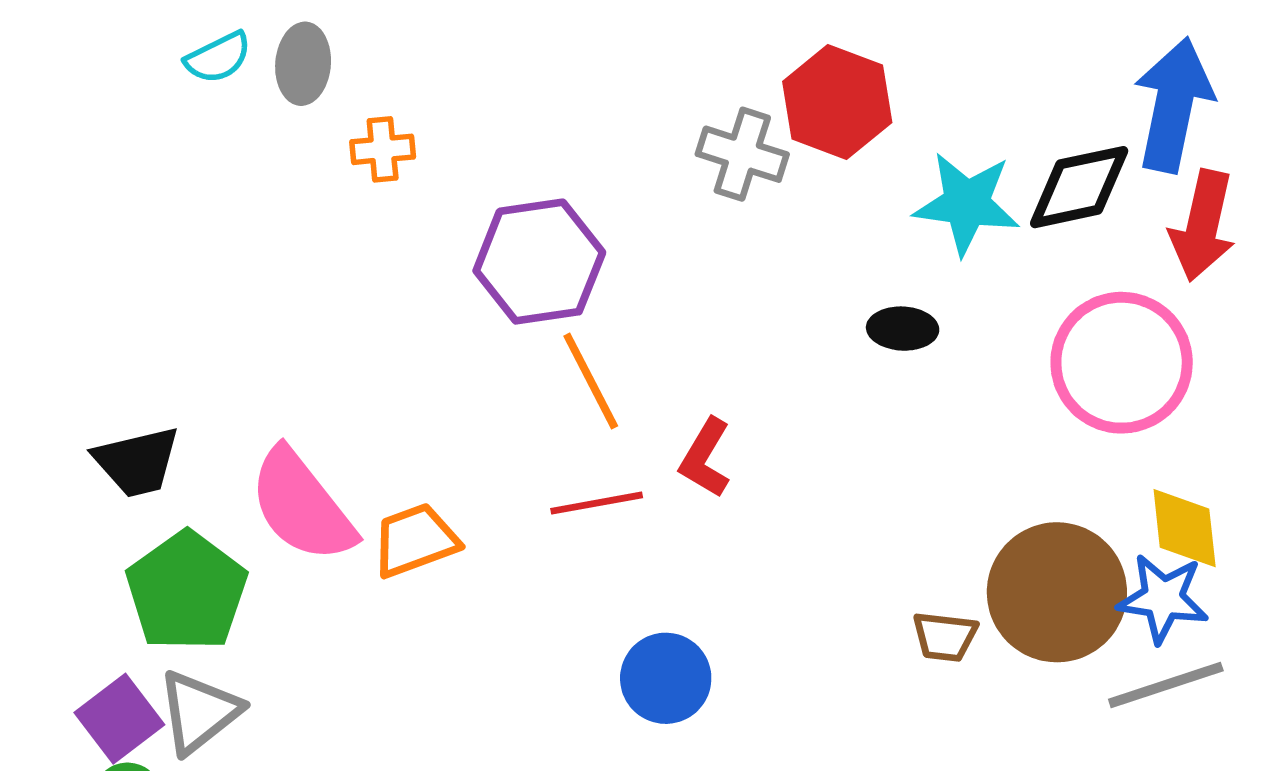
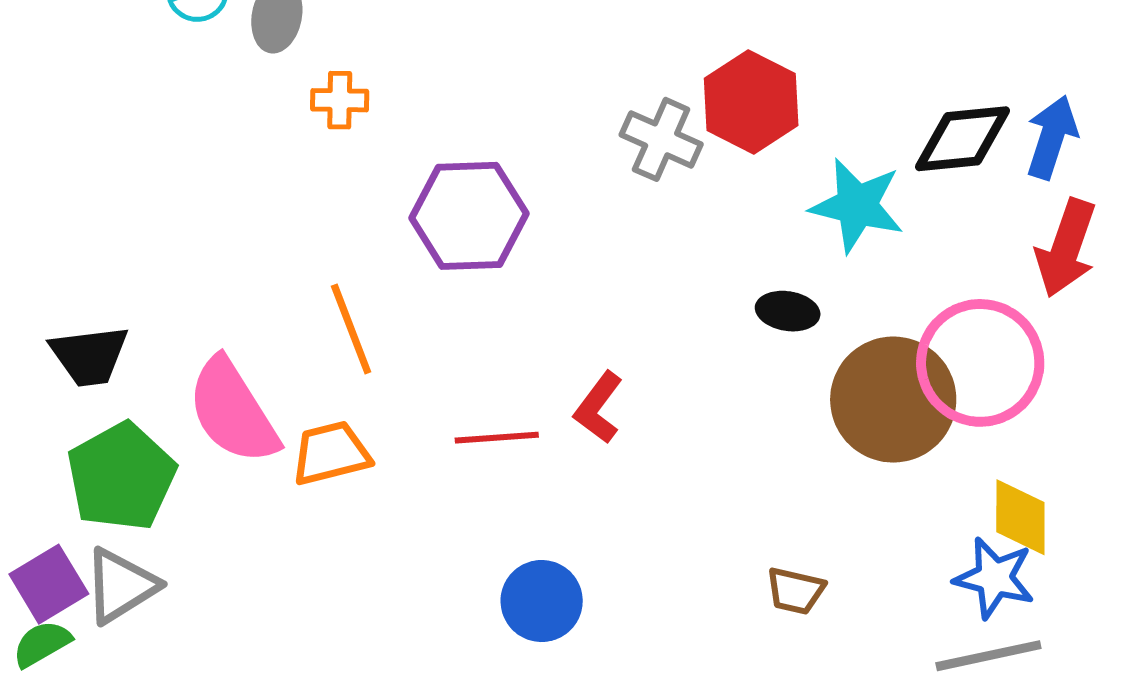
blue arrow: (1173, 105) -> (1052, 137), size x0.7
black diamond: (1079, 187) -> (963, 139), moved
orange line: (591, 381) -> (351, 329), moved
brown circle: (1057, 592) -> (893, 400), moved

